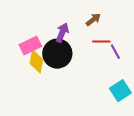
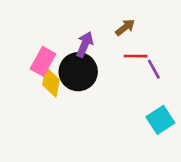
pink rectangle: (30, 46) -> (43, 61), turned -35

